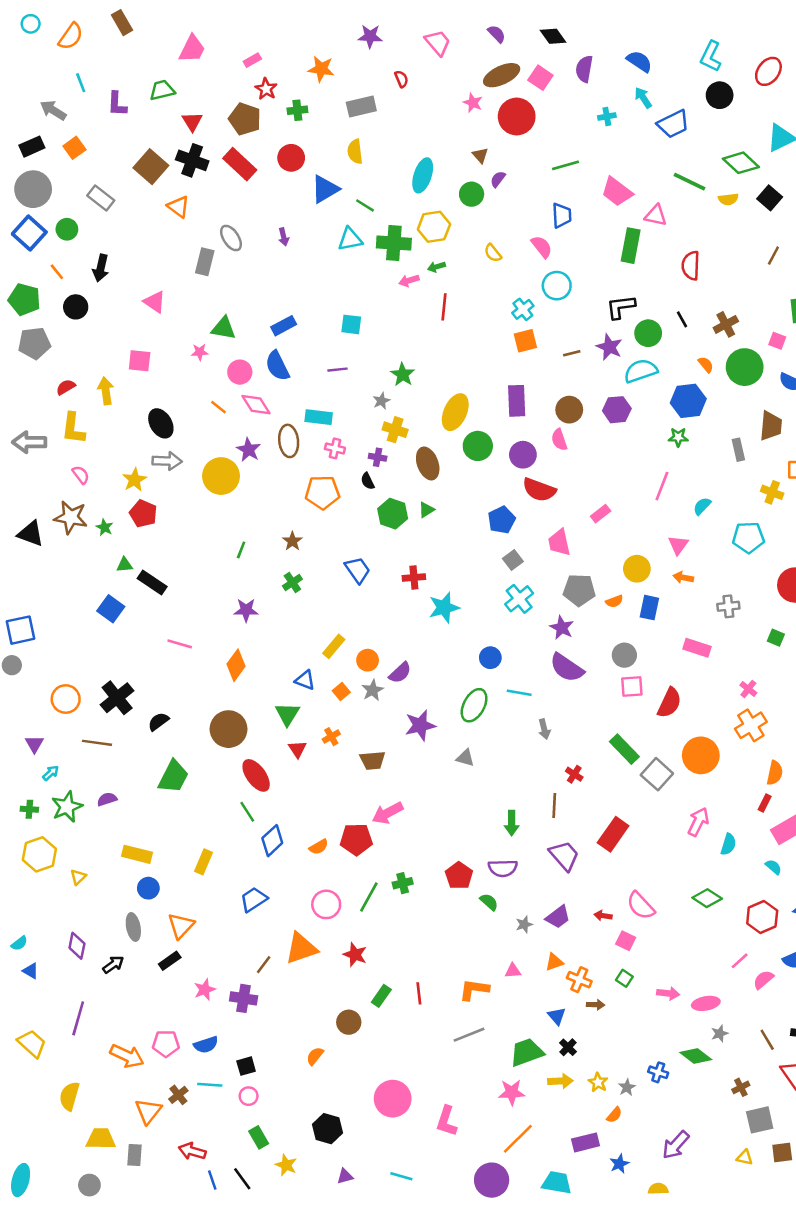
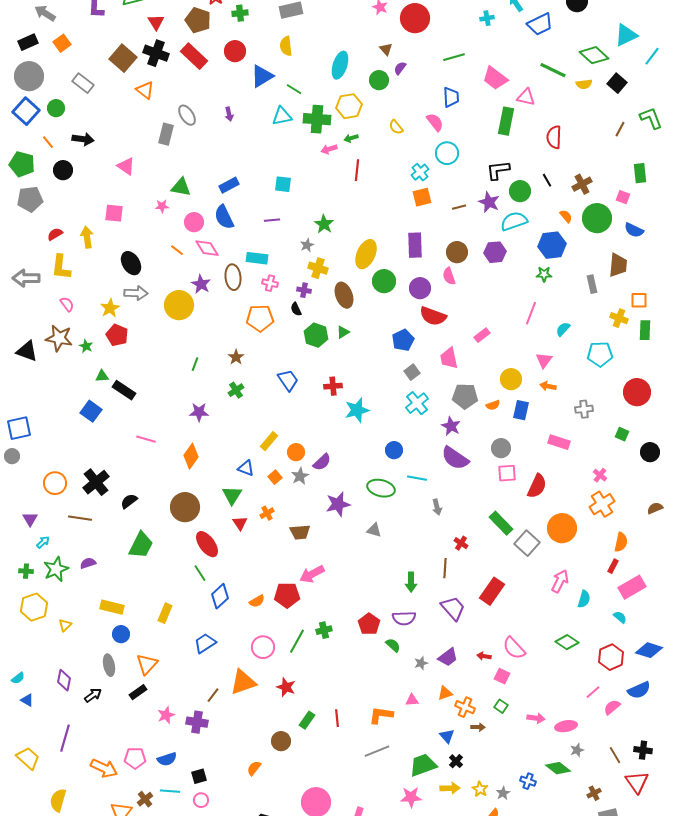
black arrow: (101, 268) -> (83, 139), turned -95
green ellipse: (474, 705) -> (381, 488), turned 76

